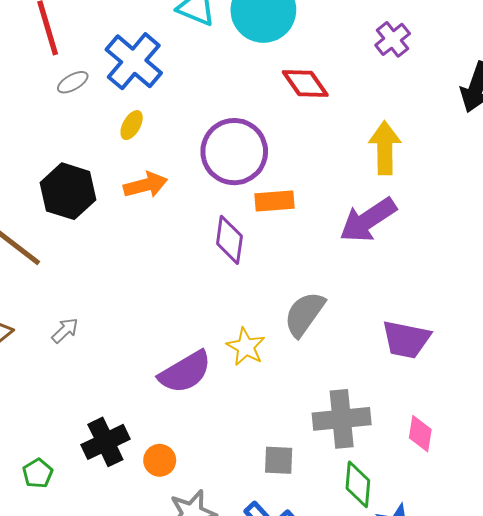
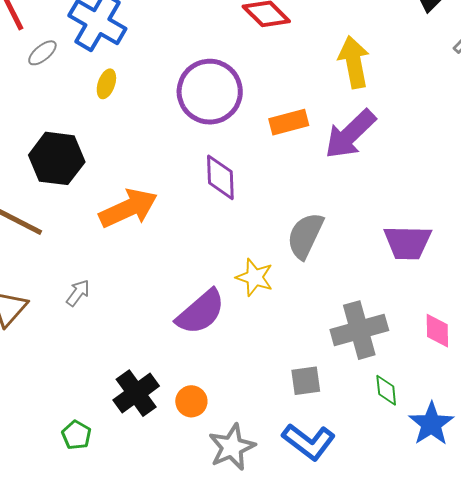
orange arrow: (145, 185) -> (128, 208), moved, size x1.4
orange rectangle: (275, 201) -> (289, 122), moved
green diamond: (358, 484) -> (386, 390), size x0.7

